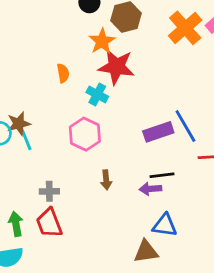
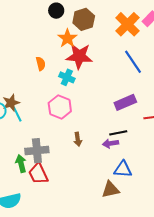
blue line: (185, 126) -> (133, 62), moved
purple rectangle: (158, 132) -> (125, 102), moved
gray cross: (49, 191) -> (37, 151), size x1.6
green arrow: (16, 224) -> (21, 164), moved

